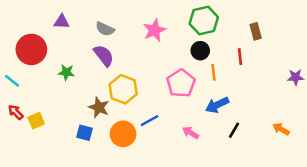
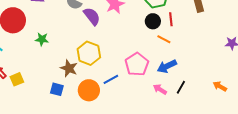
purple semicircle: (104, 55) -> (92, 16), moved
red line: (240, 57) -> (171, 19), moved
orange line: (213, 72) -> (164, 39), turned -56
pink pentagon: (181, 83) -> (137, 64), moved
pink arrow: (191, 133) -> (160, 89), moved

